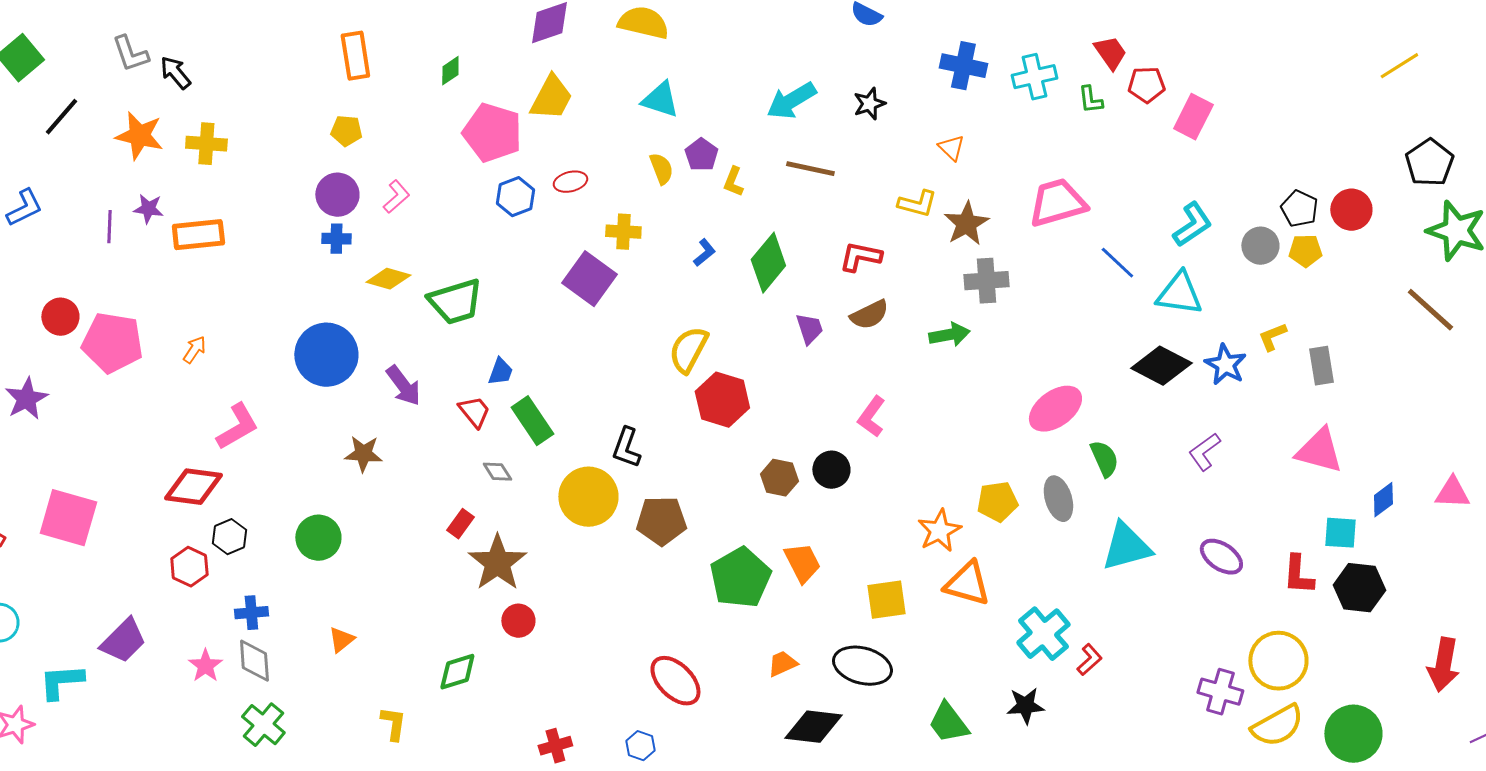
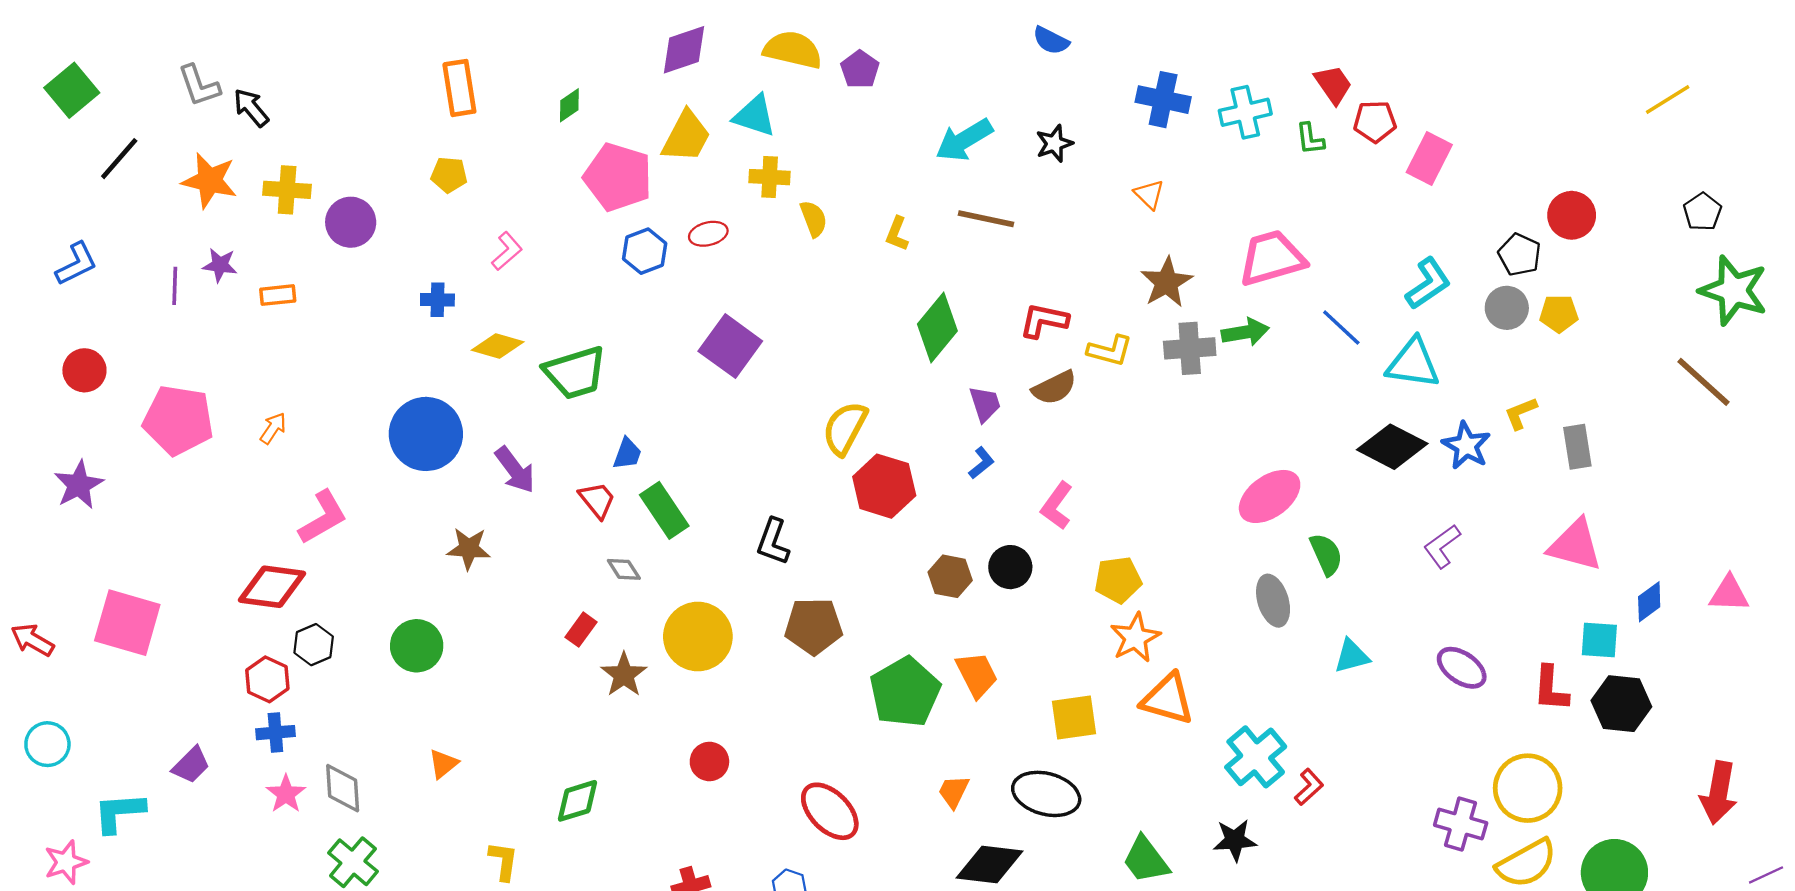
cyan triangle: (660, 100) -> (755, 116), moved
purple pentagon: (701, 155) -> (860, 69), moved
black pentagon: (1429, 163) -> (1702, 212), size x0.7
purple circle: (337, 195) -> (351, 222), moved
yellow L-shape: (917, 204) -> (1110, 351), moved
black pentagon: (1299, 209) -> (1520, 255), moved
red circle: (1351, 210) -> (1572, 215), moved
yellow cross: (623, 232) -> (770, 177), moved
orange rectangle: (198, 235) -> (278, 295), size x0.6
blue L-shape: (704, 253) -> (981, 463), moved
red circle: (60, 317) -> (84, 370), moved
green arrow: (949, 335) -> (1245, 332), moved
yellow circle: (588, 497) -> (698, 637), moved
yellow pentagon: (997, 502) -> (1118, 580), moved
cyan triangle: (1126, 547) -> (1352, 656), size x0.6
brown star: (497, 563) -> (624, 675), size x0.7
blue cross: (251, 613) -> (275, 733), moved
red circle: (518, 621) -> (709, 762), moved
purple trapezoid: (123, 641) -> (191, 765), size x0.7
orange trapezoid: (782, 664) -> (954, 792), turned -40

